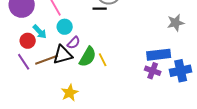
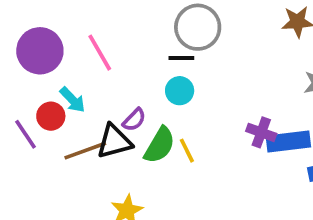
cyan circle: (65, 27) -> (180, 91), moved
purple line: (24, 62) -> (25, 134), moved
purple cross: (153, 71) -> (261, 132), moved

